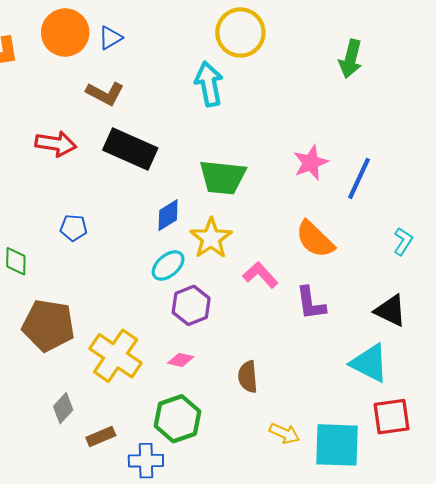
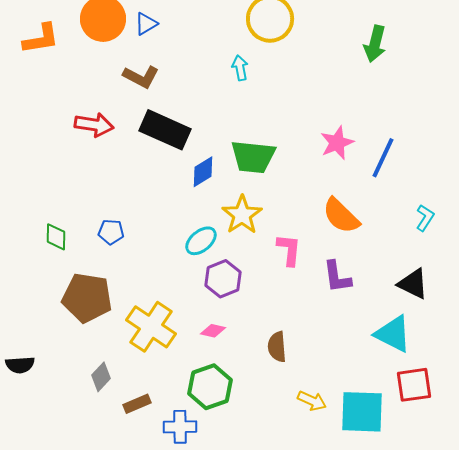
cyan arrow: (209, 84) -> (240, 68), size x0.6
blue diamond: (168, 215) -> (203, 172), moved
blue pentagon: (74, 228) -> (111, 232), moved
pink L-shape: (260, 275) -> (289, 250), turned 48

